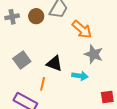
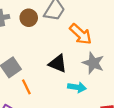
black triangle: (54, 63) -> (58, 64), moved
orange line: (43, 84) -> (26, 87), moved, turned -40

